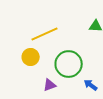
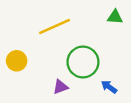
yellow circle: (31, 57) -> (17, 61), moved

